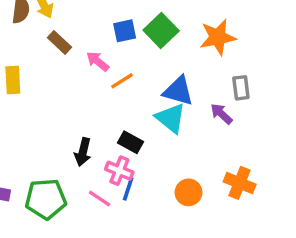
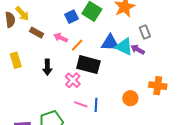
cyan triangle: (171, 118) -> (124, 47), moved
black rectangle: (130, 142) -> (88, 65), moved, size x1.6
black arrow: (83, 152) -> (47, 67), moved
pink cross: (119, 171) -> (73, 80), moved, turned 35
pink line: (100, 198) -> (81, 104), moved

